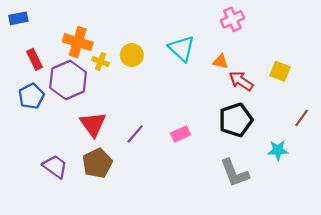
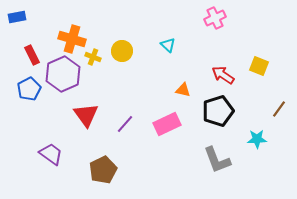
cyan triangle: (182, 49) -> (168, 45), size x0.6
orange triangle: (221, 62) -> (183, 90), moved
pink rectangle: (181, 134) -> (167, 124), size x1.5
brown pentagon: (97, 163) -> (103, 170), moved

